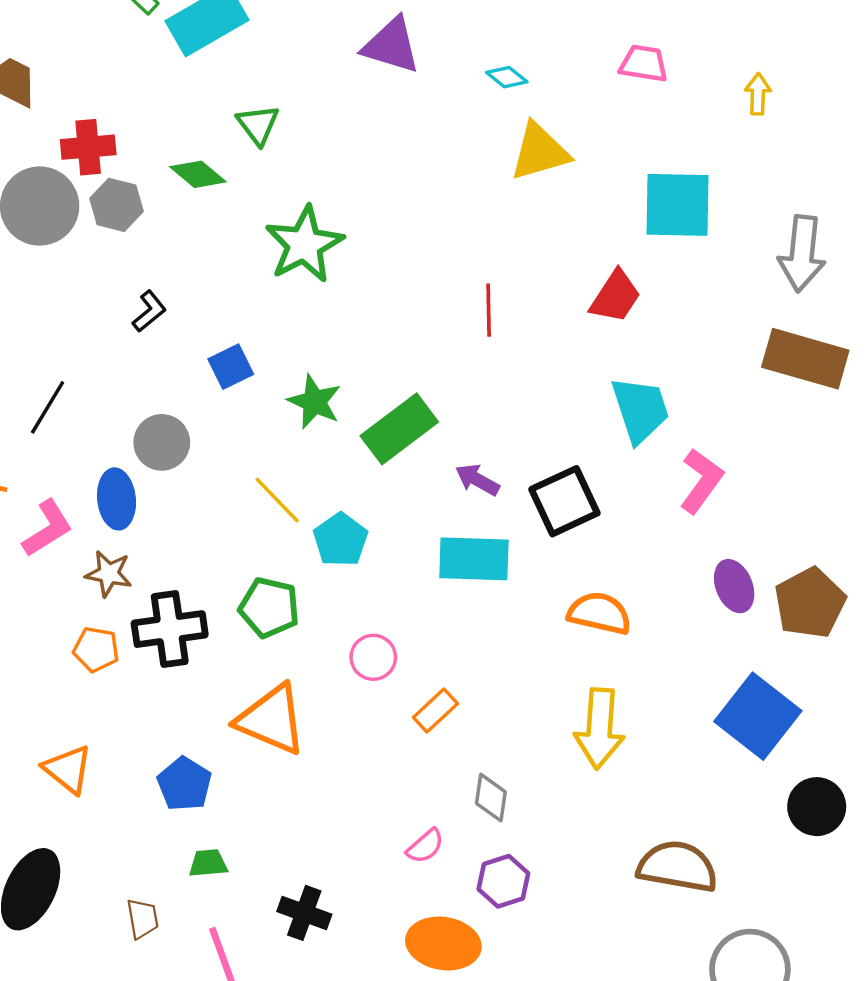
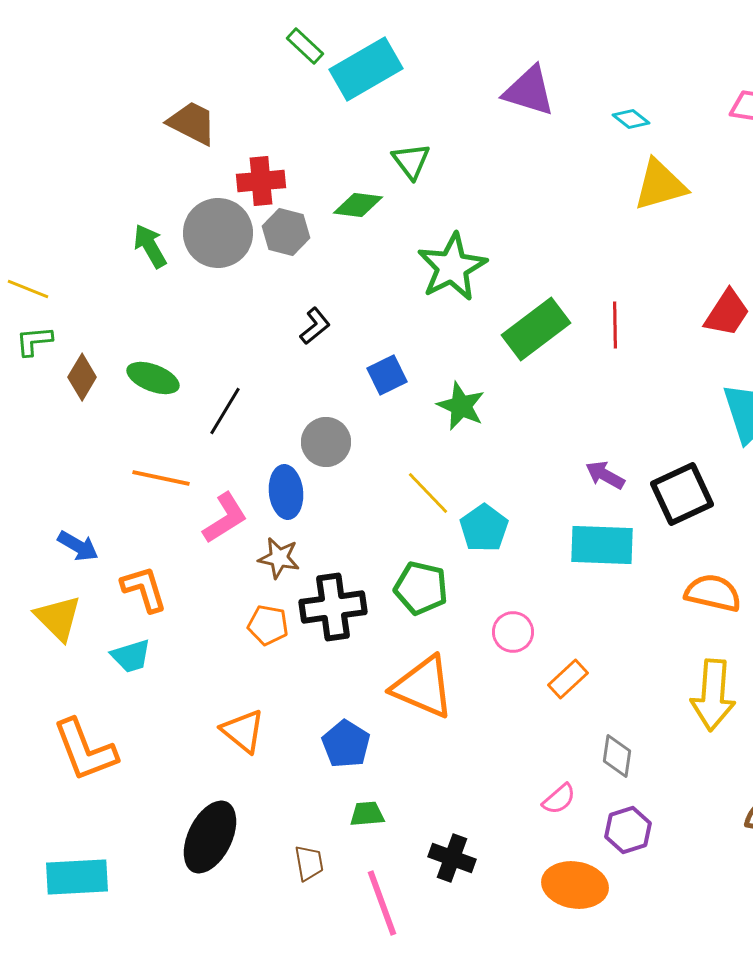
green diamond: (198, 174) -> (358, 205), turned -33
green rectangle: (399, 429) -> (536, 329), moved

